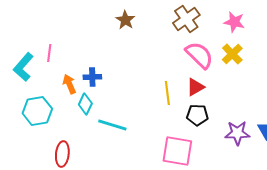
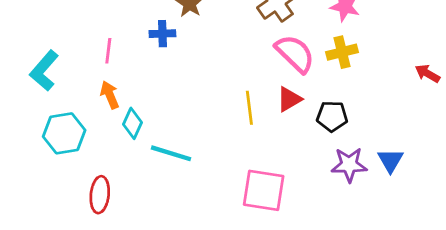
pink line: (49, 53) -> (108, 51), moved
yellow cross: (232, 54) -> (342, 52), turned 30
blue cross: (92, 77) -> (162, 34), moved
black pentagon: (197, 115) -> (332, 116), moved

